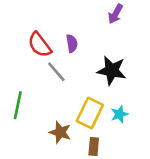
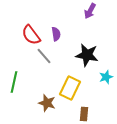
cyan star: (119, 114) -> (106, 77), moved
brown rectangle: (94, 146) -> (84, 114), moved

